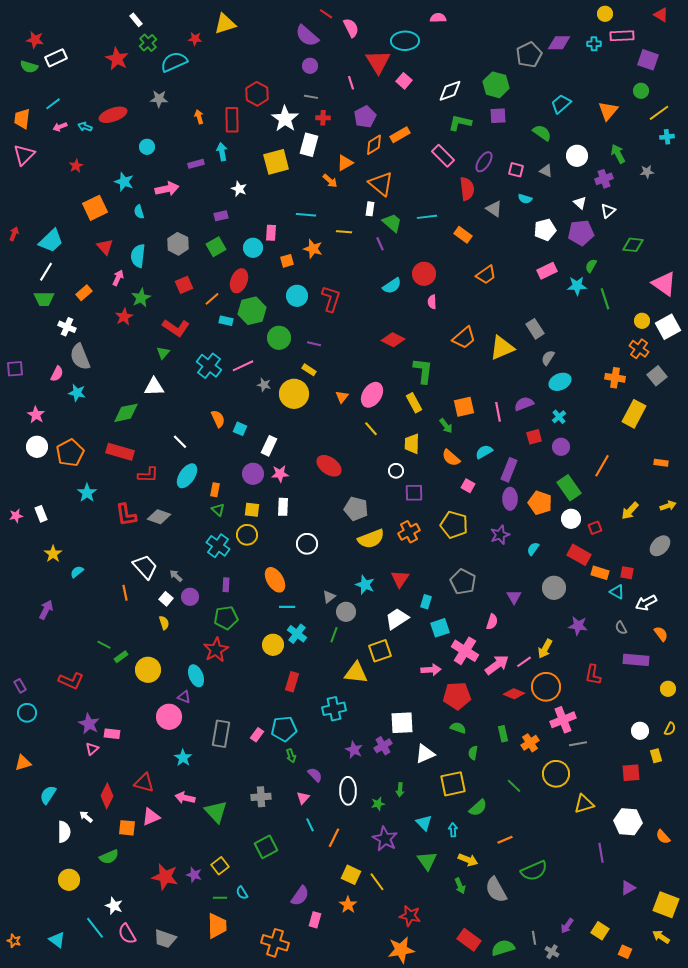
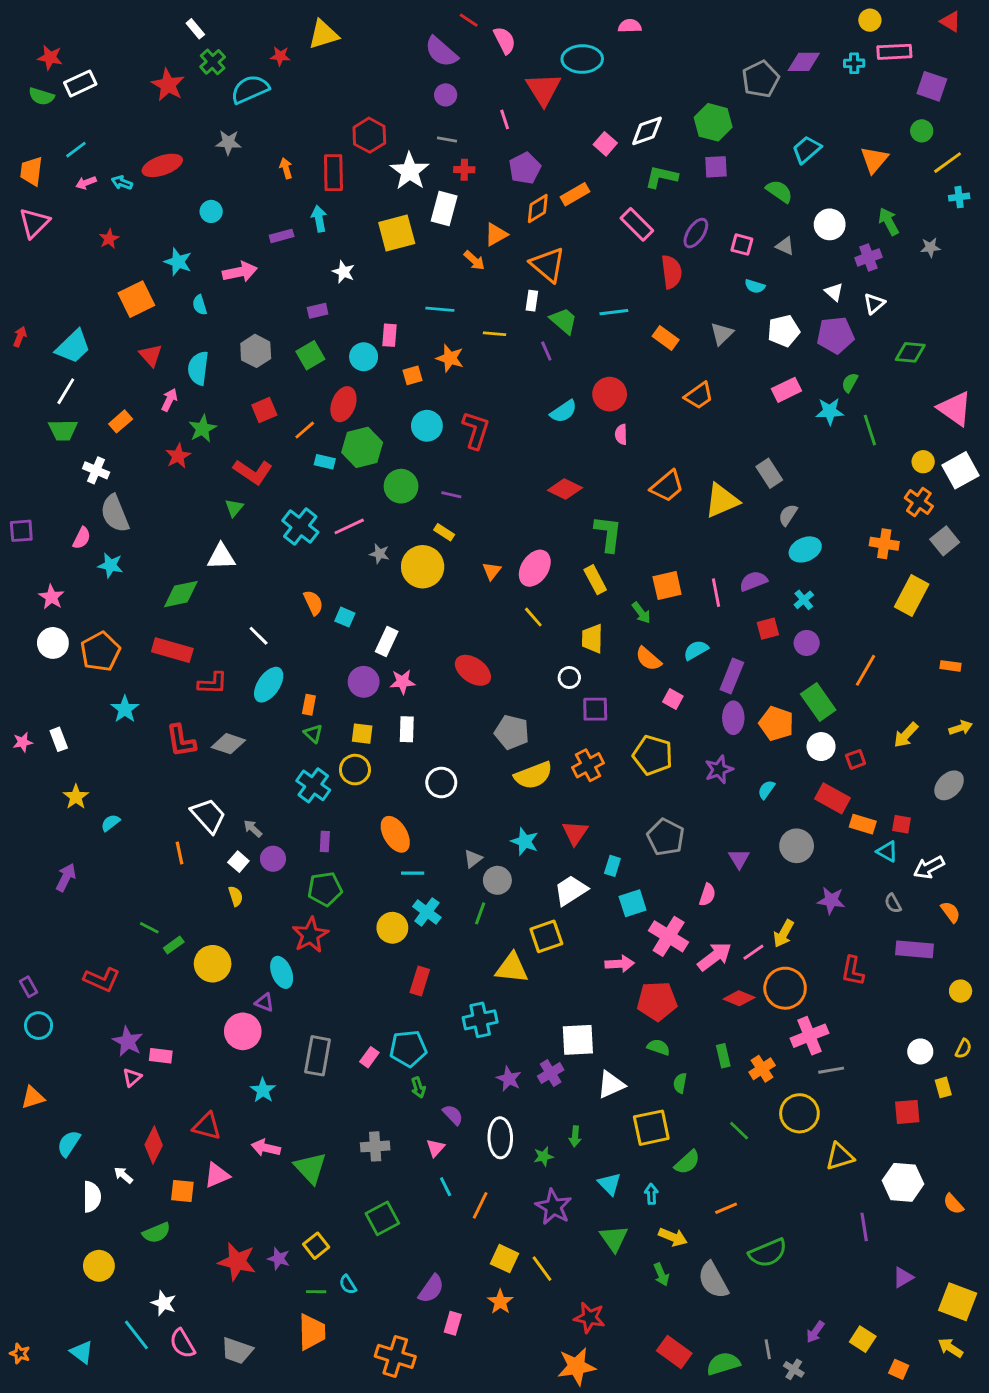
pink square: (404, 81) -> (605, 144), moved
gray triangle: (494, 209) -> (722, 334), moved, turned 42

